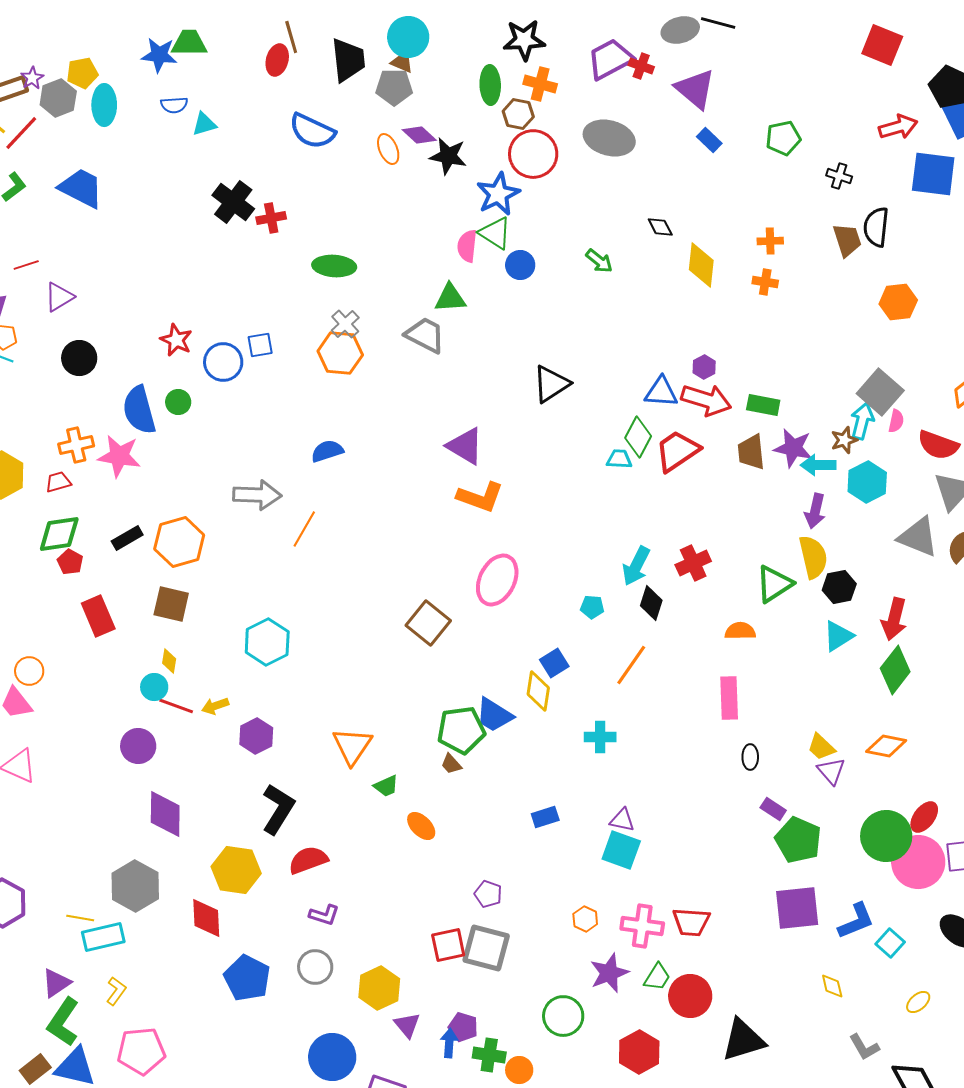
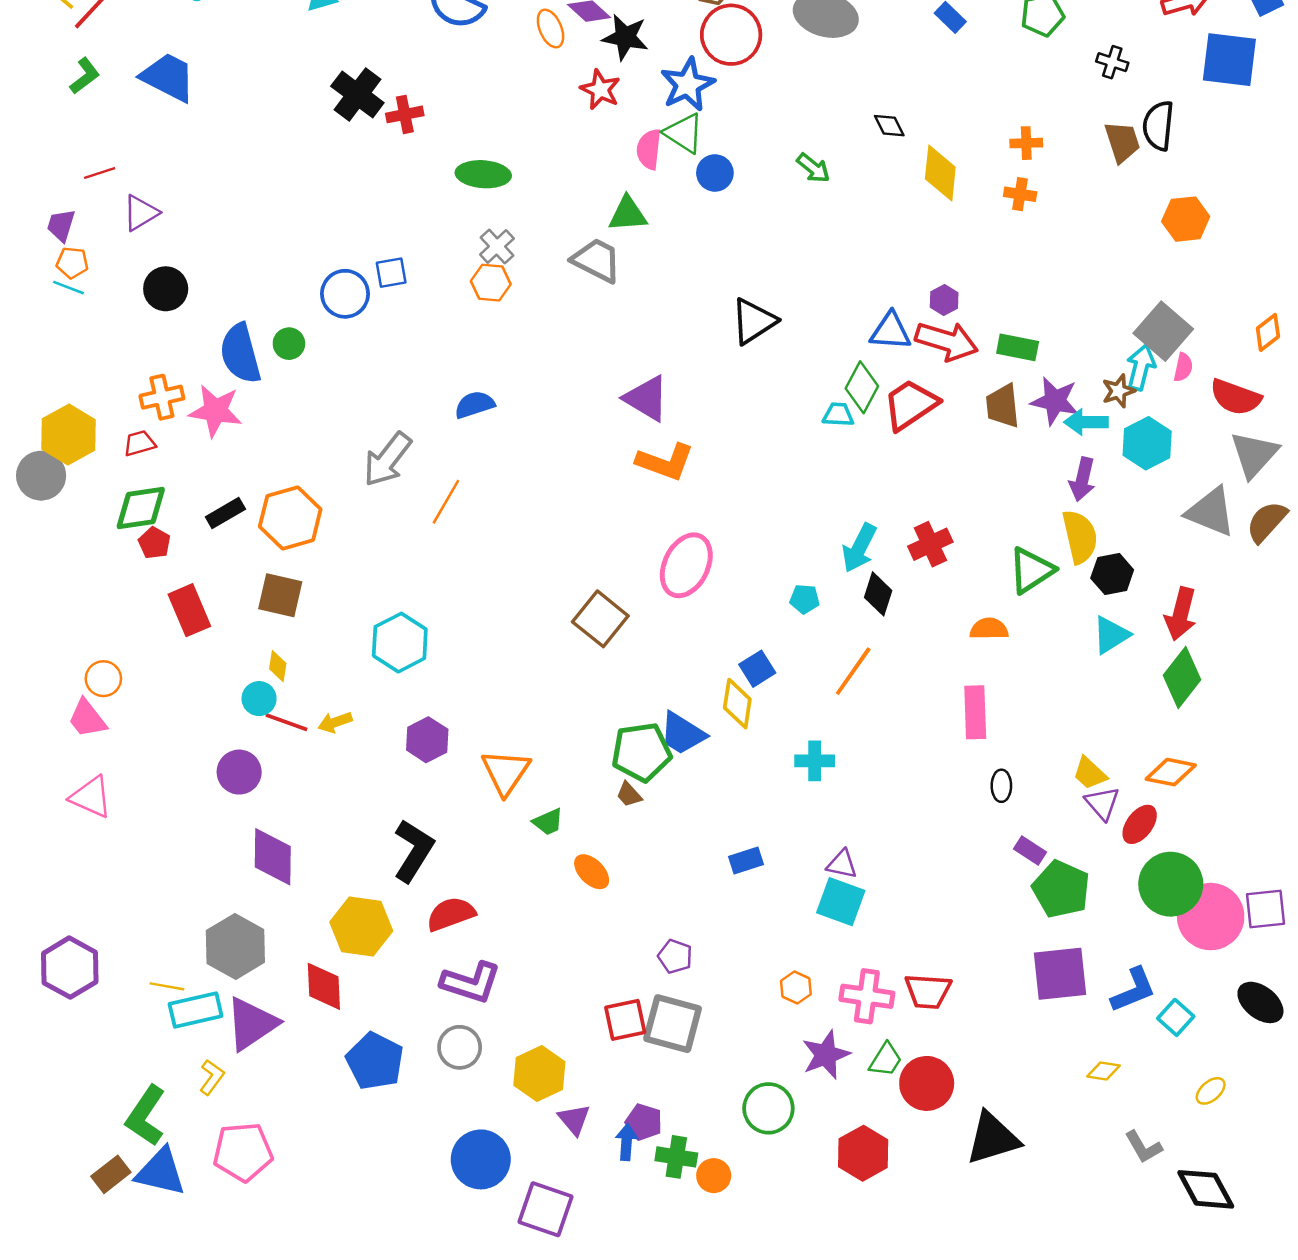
red star: (176, 340) -> (600, 90), moved
orange hexagon: (340, 353) -> (491, 283), size x0.7
gray arrow: (257, 495) -> (387, 459), turned 126
purple hexagon: (256, 736) -> (427, 740), moved
red ellipse: (924, 817) -> (1140, 824), moved
purple L-shape: (324, 915) -> (471, 983), size x1.6
purple triangle: (56, 983) -> (252, 1024), moved, size x1.5
yellow diamond: (832, 986) -> (1104, 1071), turned -68

